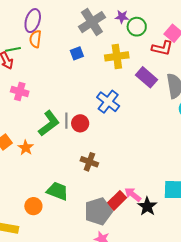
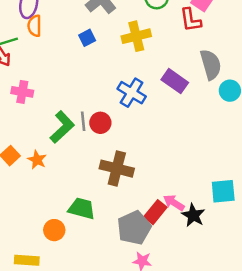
red L-shape: (162, 48) -> (191, 20), turned 75
purple rectangle: (146, 77) -> (175, 81), moved
brown cross: (89, 162) -> (117, 169), size x1.5

